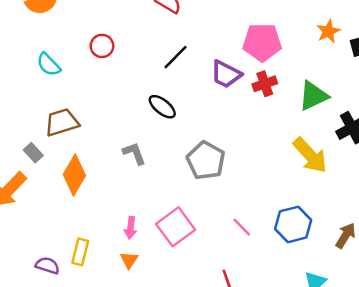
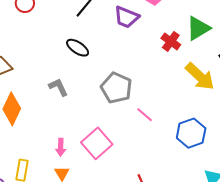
red cross: (265, 84) -> (171, 41), moved, turned -30
pink line: (242, 227) -> (145, 115), moved

